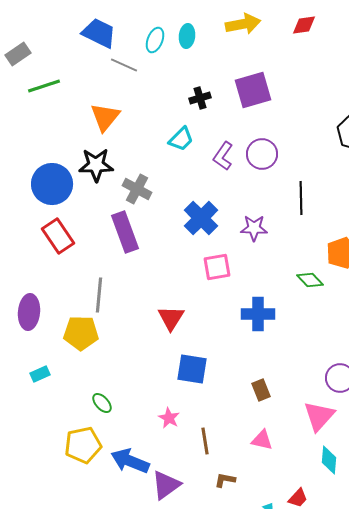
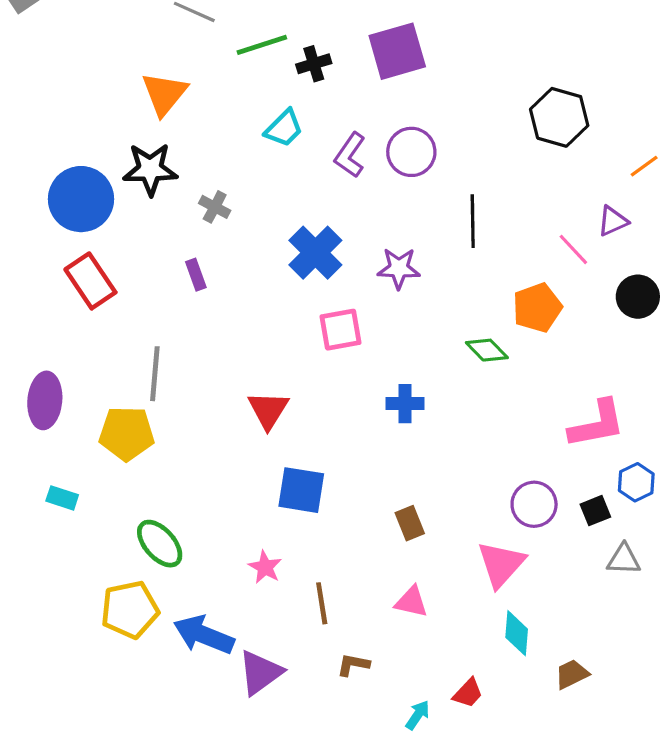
green line: (44, 86) -> (262, 45), moved
gray cross: (137, 189) -> (215, 207), size x0.7
purple rectangle: (125, 232) -> (196, 275), size x0.5
blue cross: (258, 314) -> (405, 404), size x0.7
cyan rectangle: (40, 374) -> (62, 498), turned 42
green ellipse: (102, 403) -> (160, 544), size x1.5

